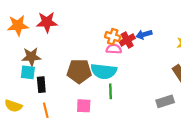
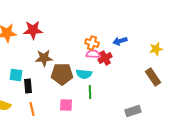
red cross: (127, 40) -> (105, 58), moved
brown star: (31, 57) -> (44, 58), moved
cyan semicircle: (104, 71) -> (84, 74), size x0.7
gray rectangle: (165, 101) -> (133, 111), moved

